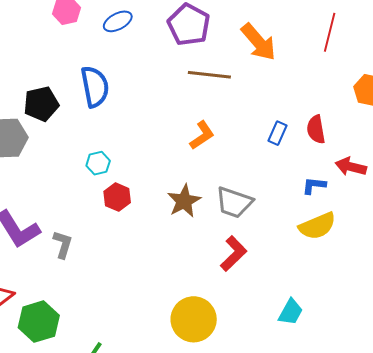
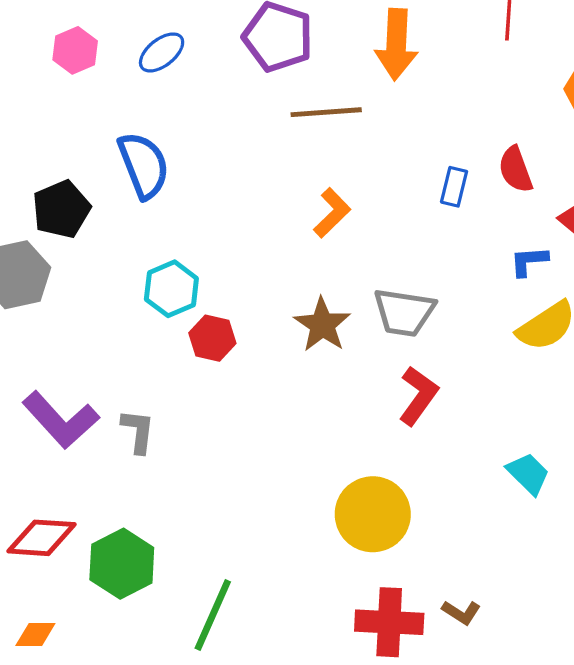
orange arrow: (258, 42) -> (396, 44), turned 54
cyan hexagon: (98, 163) -> (171, 289), size x1.4
cyan trapezoid: (291, 312) -> (528, 474), turned -64

